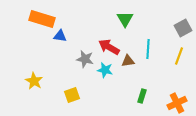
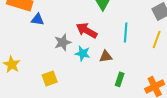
gray star: (85, 59) -> (63, 42), turned -30
brown triangle: (128, 61) -> (106, 56), moved

